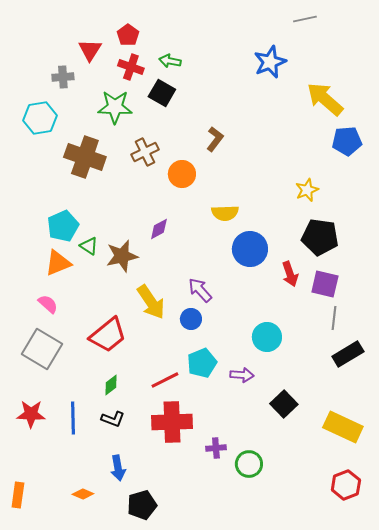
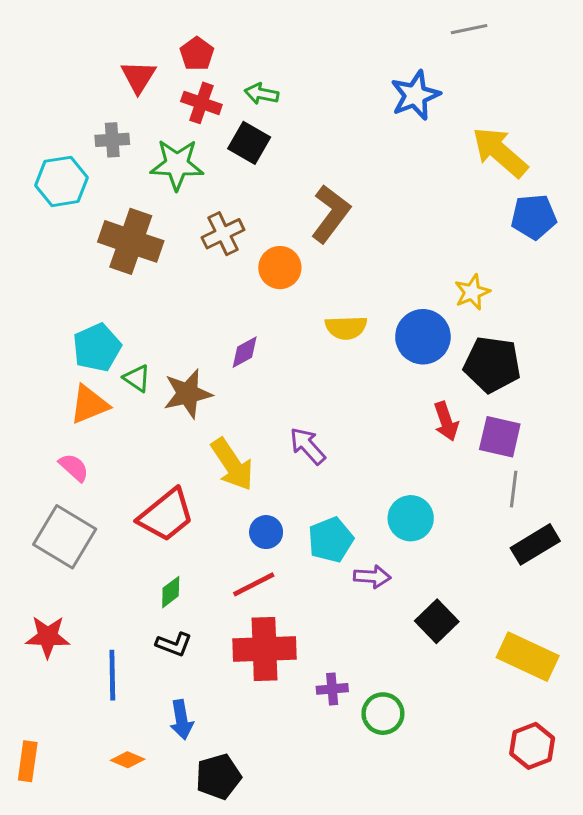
gray cross: (63, 77) -> (112, 140), moved
brown L-shape: (215, 139) -> (331, 214), size x1.5
blue circle: (250, 249) -> (423, 337), moved
blue circle: (191, 319) -> (266, 532), moved
cyan pentagon: (202, 363) -> (331, 540), moved
blue line: (73, 418) -> (112, 675), moved

